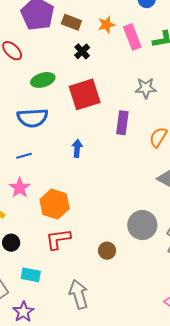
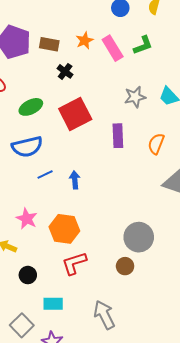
blue arrow: (77, 148) -> (75, 180), moved
blue line: (24, 156) -> (45, 174), moved
gray circle: (142, 225) -> (139, 237), moved

